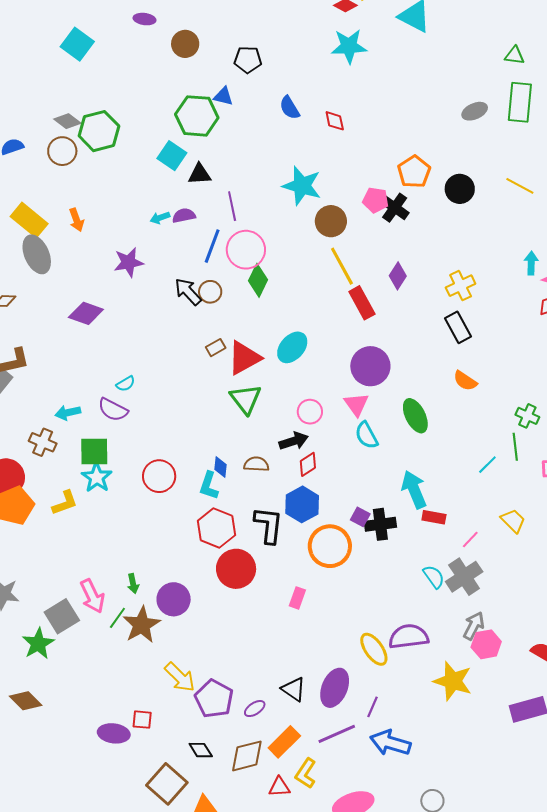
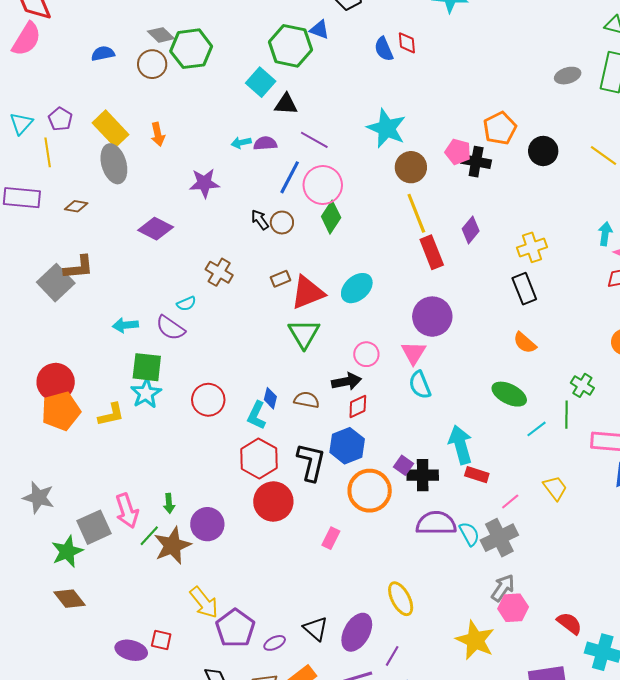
red diamond: (335, 121) -> (407, 43), moved
purple line: (232, 206) -> (314, 140), turned -56
black cross: (395, 208) -> (476, 162), turned -32
black arrow: (188, 292) -> (260, 220), size x0.7
green ellipse: (415, 416) -> (509, 394), moved, turned -44
brown cross: (43, 442) -> (219, 272), moved
purple semicircle: (409, 637) -> (436, 523), moved
brown diamond: (26, 701) -> (70, 599), moved

